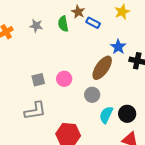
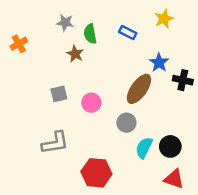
brown star: (78, 12) -> (75, 54), moved
gray star: (36, 26) -> (65, 23), moved
gray square: (38, 80) -> (59, 94), moved

